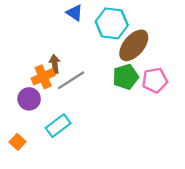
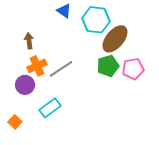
brown arrow: (55, 64) -> (29, 41), moved

